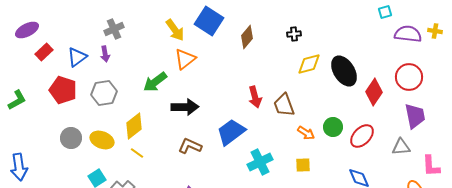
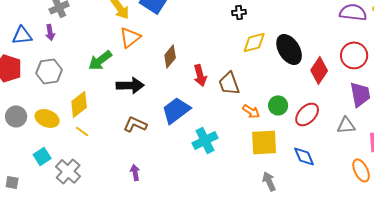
brown diamond: (247, 37) -> (170, 56), moved
blue triangle: (77, 57) -> (22, 35), turned 30
yellow square: (303, 165) -> (264, 142), moved, size x1.8

